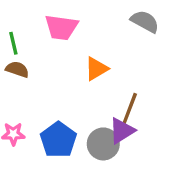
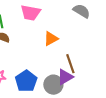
brown line: (130, 109) -> (70, 64), turned -42

